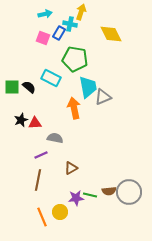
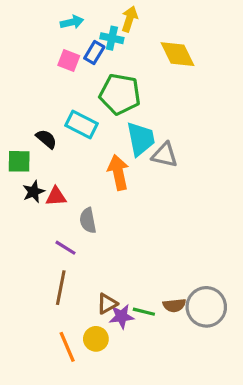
green square: (12, 87) -> (19, 161), moved
gray triangle: (103, 97) -> (165, 155), turned 36
gray semicircle: (55, 138) -> (88, 220), turned -112
purple line: (41, 155) -> (66, 248), turned 56
brown triangle: (71, 168) -> (107, 304), moved

